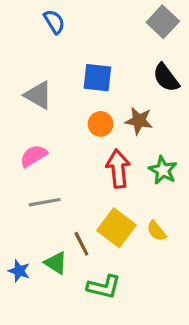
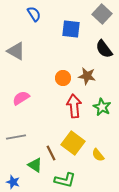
blue square: (97, 78) -> (71, 29), moved
gray triangle: (38, 95) -> (16, 51), moved
gray line: (45, 202) -> (16, 137), moved
yellow semicircle: (156, 231) -> (98, 155), moved
blue star: (19, 271) -> (13, 182), moved

